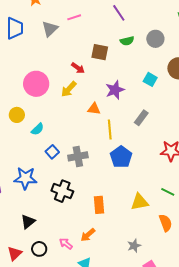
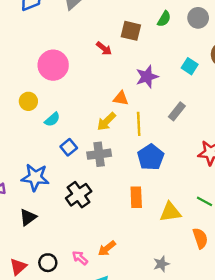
green semicircle: (127, 41) -> (164, 19), turned -48
yellow arrow: (69, 89) -> (106, 121), moved
black cross: (62, 191) -> (79, 195), turned 30
orange rectangle: (99, 205) -> (136, 197), moved
black triangle: (28, 222) -> (28, 217), moved

